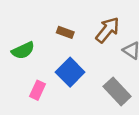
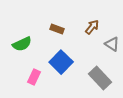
brown arrow: (107, 30) -> (92, 27), size x0.7

